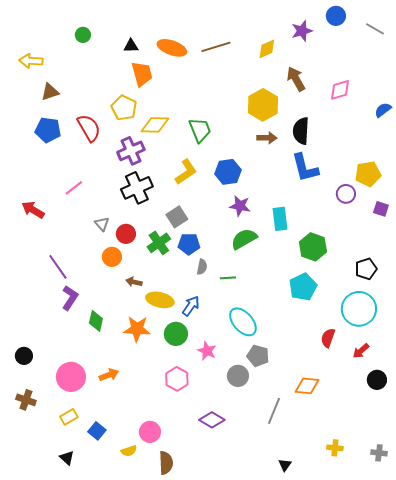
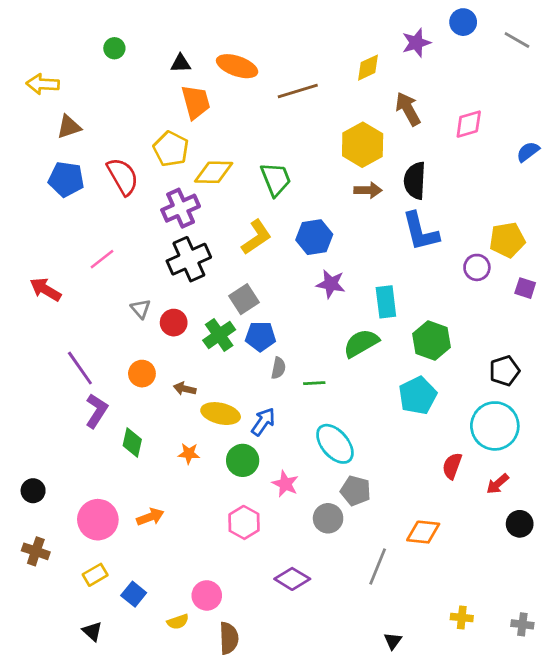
brown line: (216, 47) -> (298, 91), moved
green semicircle: (244, 239) -> (361, 343), moved
orange circle: (112, 257) -> (142, 374), moved
orange star: (137, 329) -> (189, 453), size x0.6

